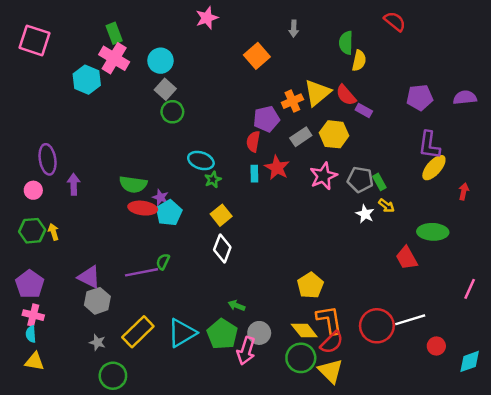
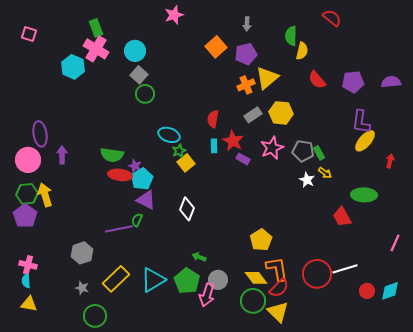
pink square: (34, 40) -> (29, 34), size x0.6
red semicircle: (346, 95) -> (317, 80), moved
purple rectangle: (364, 111) -> (243, 159), moved
purple pentagon: (266, 119) -> (246, 54), moved
pink circle: (33, 190) -> (28, 160), size x1.6
yellow square: (221, 215) -> (186, 163), moved
yellow arrow: (53, 232) -> (45, 195), size x1.6
purple triangle: (89, 277) -> (146, 200), moved
purple pentagon: (30, 284) -> (25, 216), moved
cyan diamond: (470, 361) -> (390, 291), moved

